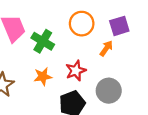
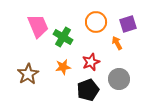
orange arrow: (106, 48) -> (117, 43), turned -64

